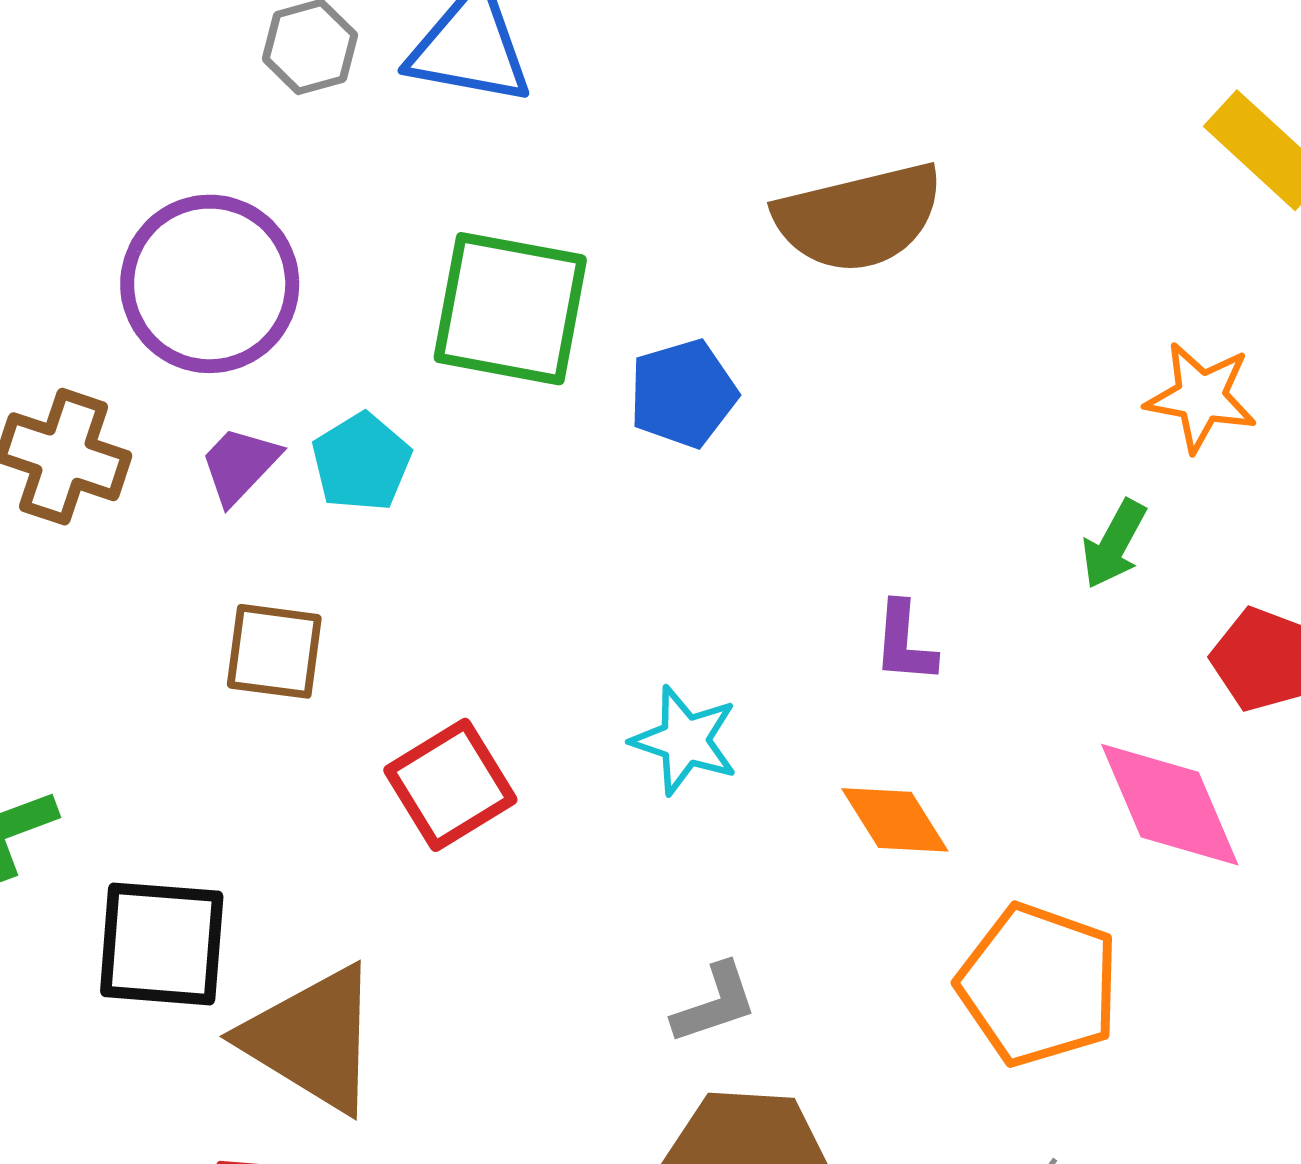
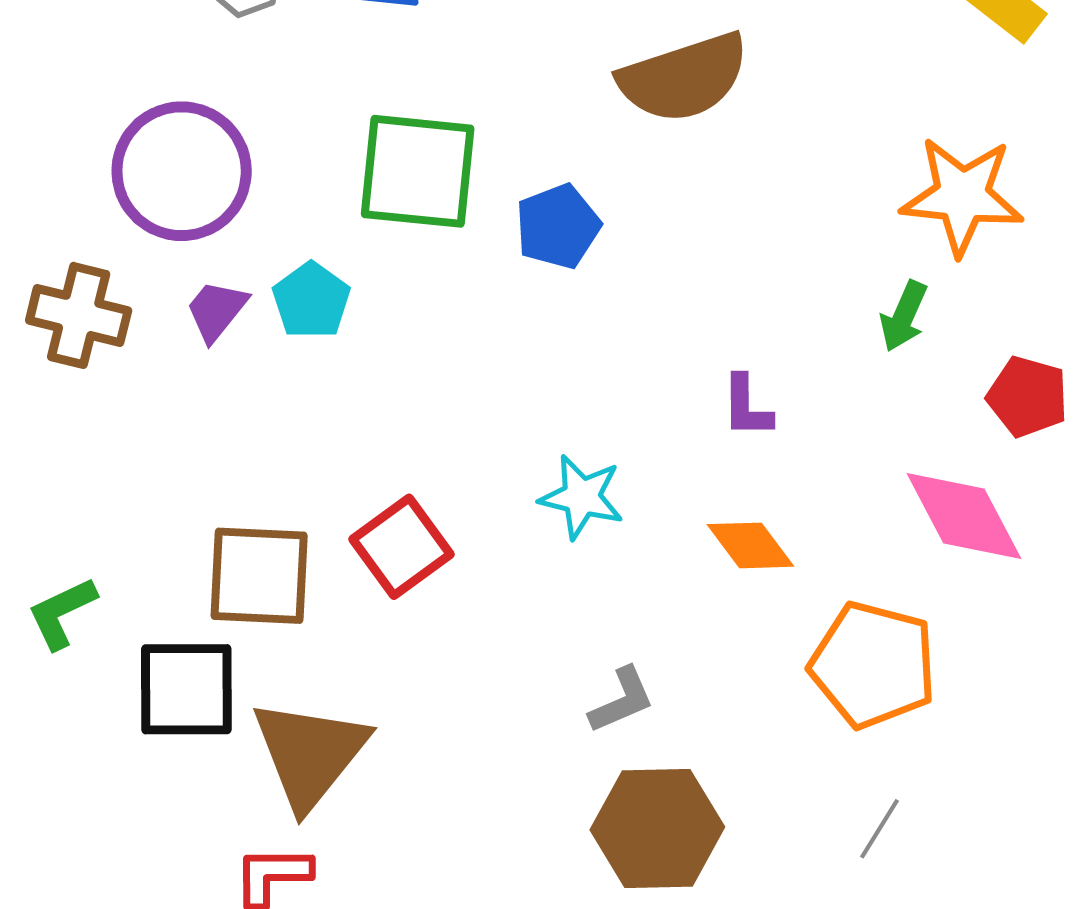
orange star: (1201, 397) -> (962, 196), size x1.4
brown square: (274, 651) -> (259, 576), moved, size x1.4
brown triangle: (312, 1039) -> (310, 754), turned 42

